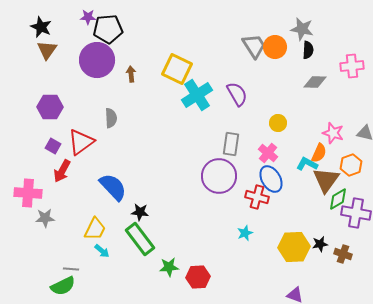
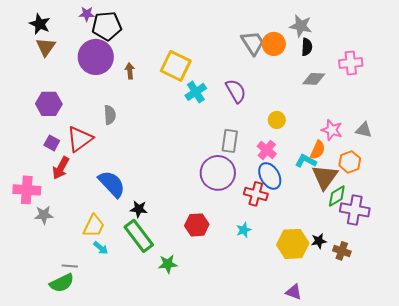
cyan cross: (197, 95) -> (196, 92), size x0.7
red hexagon: (198, 277) -> (197, 225), moved

